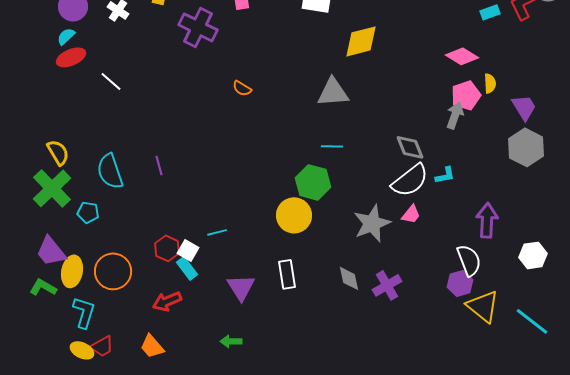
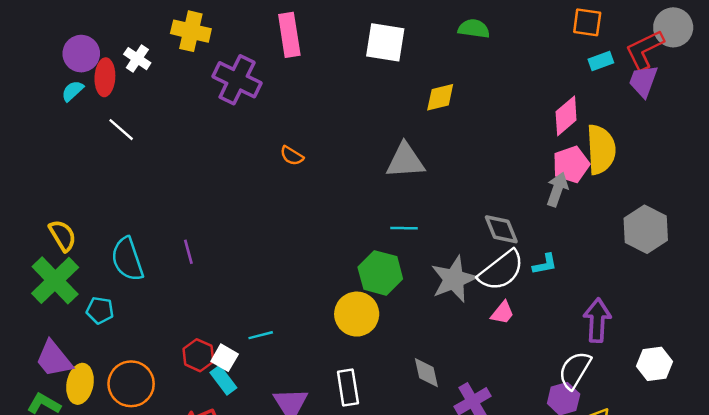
yellow diamond: (361, 41) -> (440, 97), size x0.7
pink diamond: (462, 56) -> (566, 116), turned -72
red ellipse: (71, 57) -> (105, 77), moved, turned -64
white line: (111, 81) -> (121, 130), moved
yellow semicircle: (490, 83) -> (601, 150), size x2.0
purple trapezoid: (524, 107) -> (643, 81), moved, turned -128
gray star: (372, 223) -> (454, 279), moved
white semicircle: (469, 260) -> (575, 370), turned -128
gray diamond: (349, 278) -> (426, 373), moved

